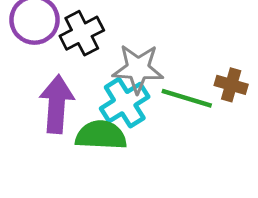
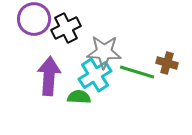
green semicircle: (101, 135) -> (79, 97), size x0.7

